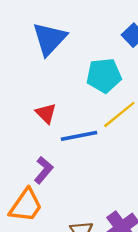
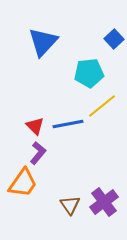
red triangle: (46, 113) -> (35, 126), moved

